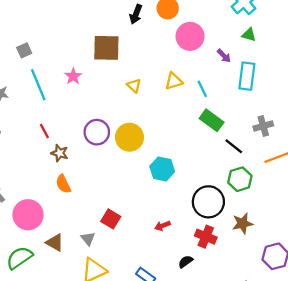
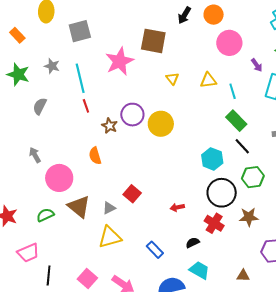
gray square: (24, 50) -> (80, 31), size x1.6
pink star: (73, 76) -> (120, 61), size x1.8
cyan line: (38, 85) -> (80, 78), moved
black line: (234, 146) -> (242, 146), moved
brown star: (60, 153) -> (109, 126), moved
cyan hexagon: (162, 169) -> (212, 159), moved
gray triangle: (88, 239) -> (109, 208), turned 32
brown triangle: (55, 243) -> (79, 207), size x1.4
green semicircle: (19, 258) -> (45, 215), size x0.7

